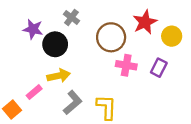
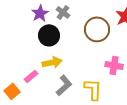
purple star: (33, 29) -> (40, 13), moved, turned 30
pink cross: (126, 65) -> (114, 65), moved

